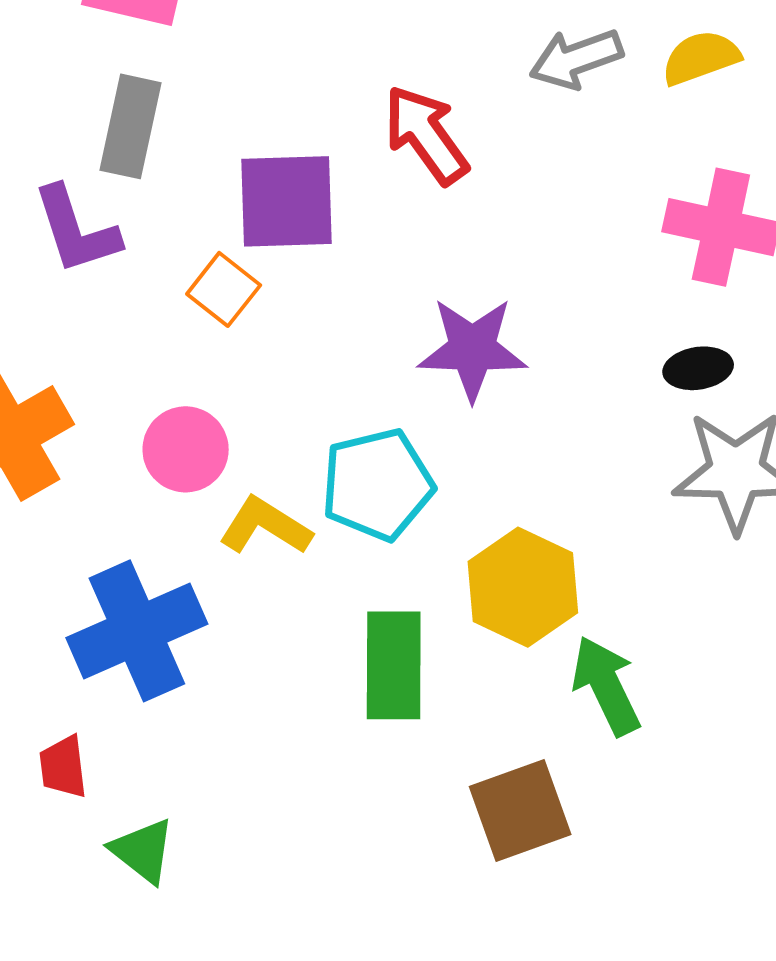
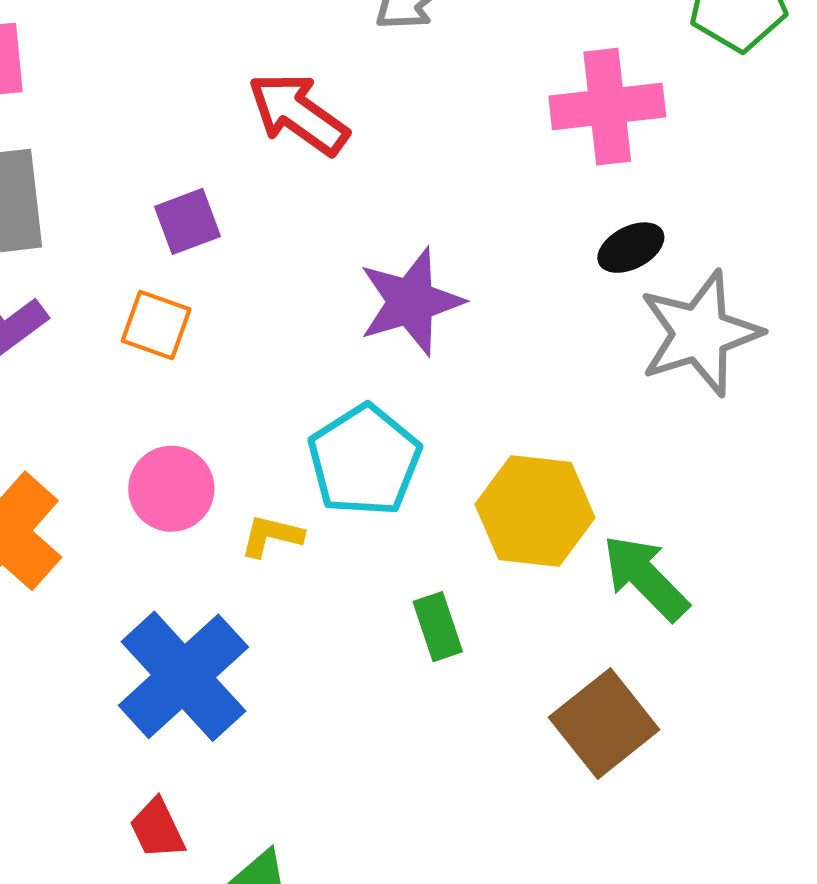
purple square: (286, 201) -> (187, 221), size x0.6
yellow L-shape: (265, 526) -> (272, 536), size x0.7
green rectangle: (394, 665) -> (438, 627), size x0.6

